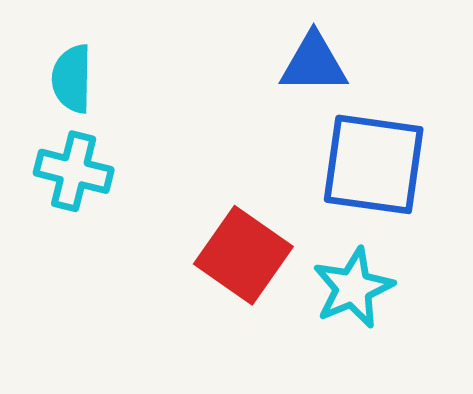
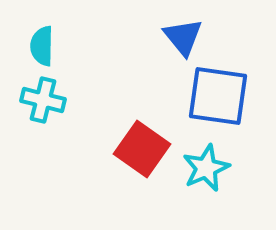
blue triangle: (314, 63) -> (183, 37), turned 51

